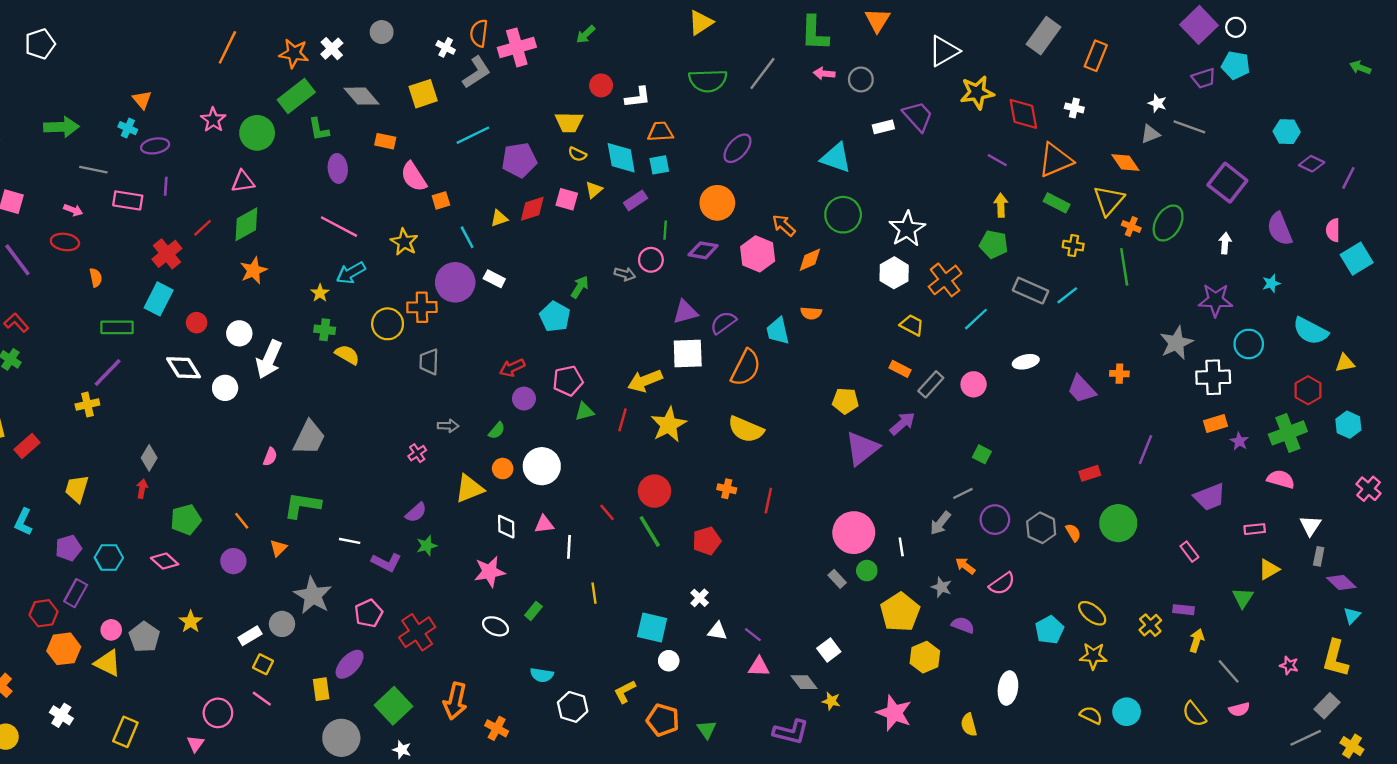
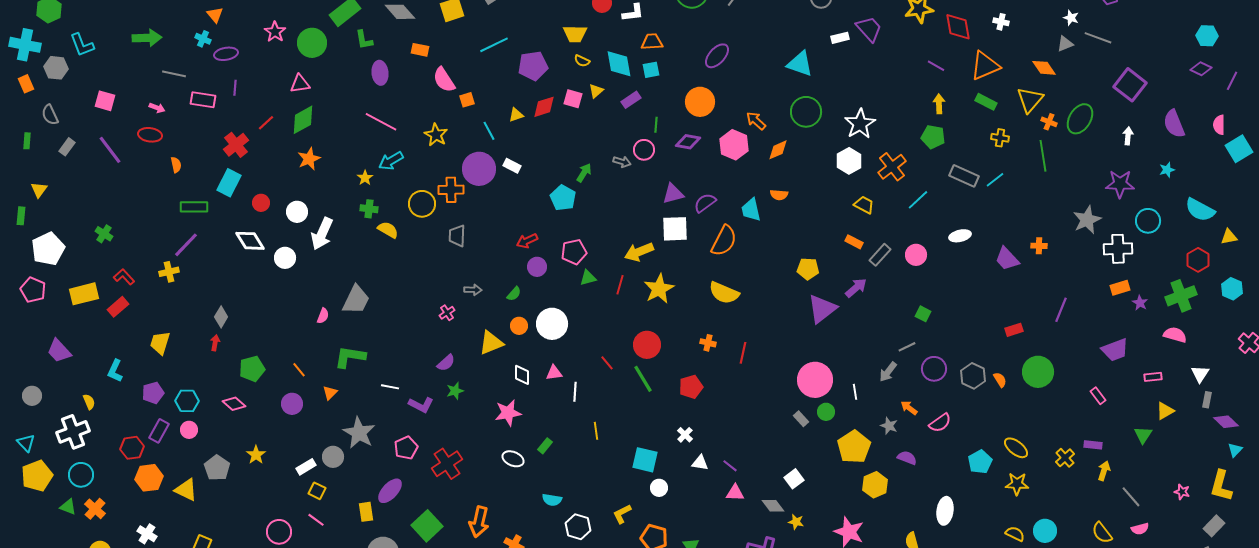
cyan hexagon: (1287, 132) -> (1207, 36), moved
red L-shape: (16, 323) -> (124, 277), moved
pink circle: (111, 630) -> (189, 430), moved

